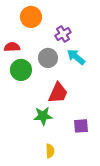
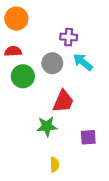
orange circle: (31, 17) -> (16, 19), moved
purple cross: (63, 34) -> (69, 37), turned 35

